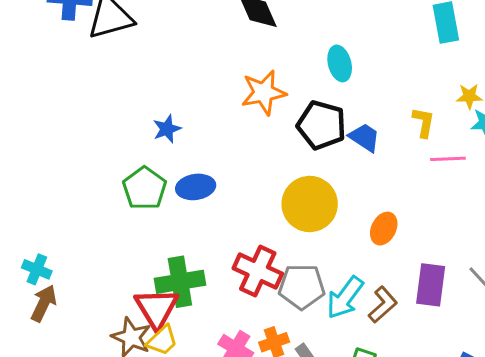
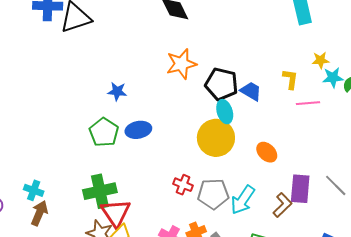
cyan ellipse: (340, 63) -> (225, 112), moved
blue star: (167, 129) -> (117, 91), turned 30
orange ellipse: (384, 229) -> (267, 152), turned -70
red cross: (258, 271) -> (183, 185), size x0.6
green cross: (180, 282) -> (100, 191), moved
brown L-shape: (383, 305) -> (282, 205), moved

